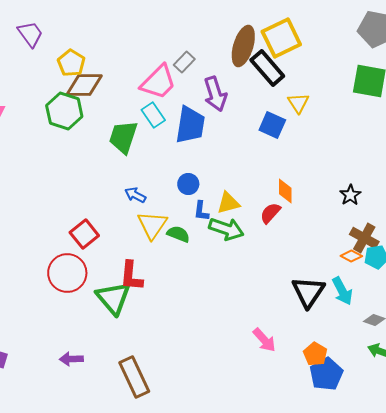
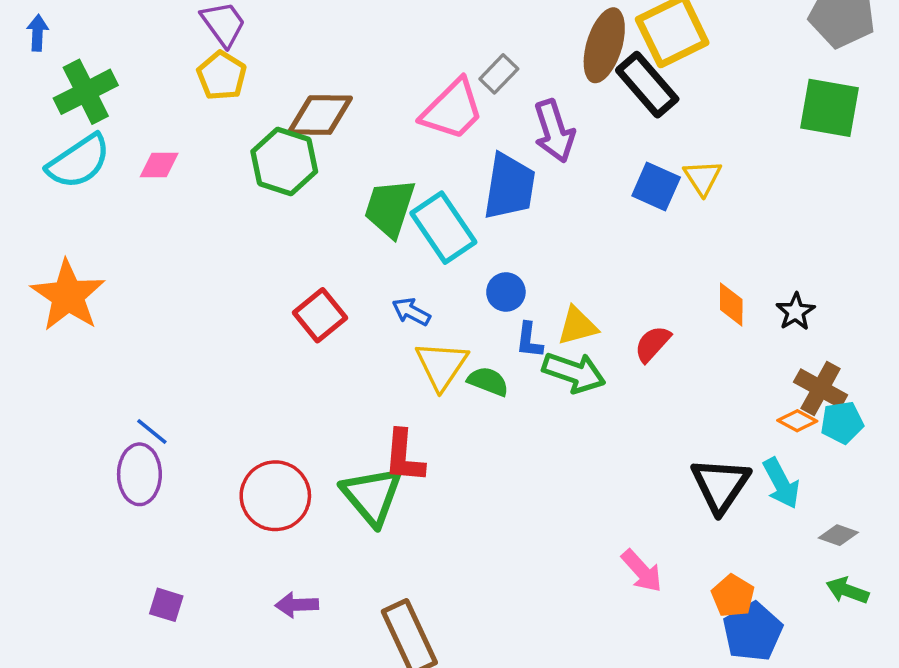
yellow pentagon: (71, 63) -> (222, 76), moved
yellow triangle: (298, 103) -> (703, 178), moved
cyan rectangle: (153, 115) -> (443, 228), moved, size x1.5
orange diamond: (285, 191) -> (731, 305), moved
red square: (84, 234) -> (320, 315), moved
red circle: (67, 273) -> (275, 496), moved

